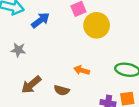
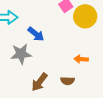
blue arrow: (41, 20) -> (36, 34), moved, turned 90
gray star: (18, 50) -> (21, 54), size x1.5

